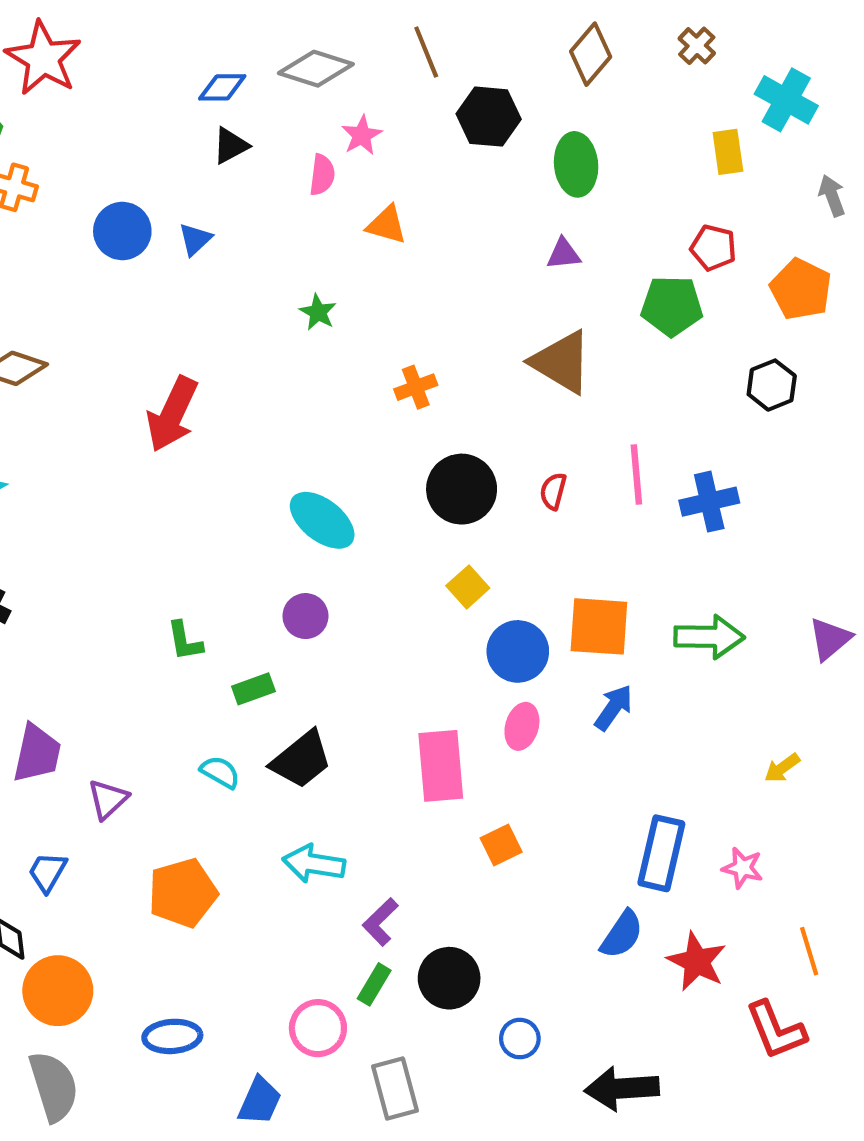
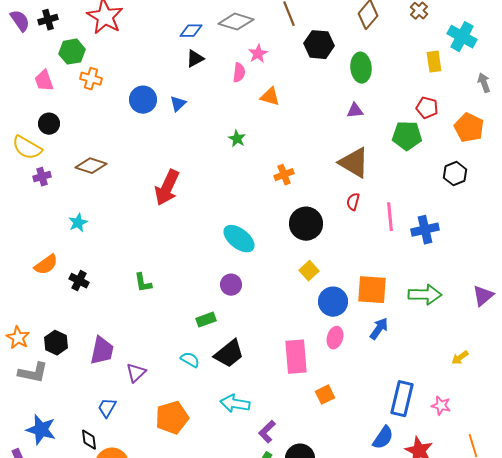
red semicircle: (553, 491) -> (353, 202), moved
green L-shape: (185, 641) -> (143, 283), moved

